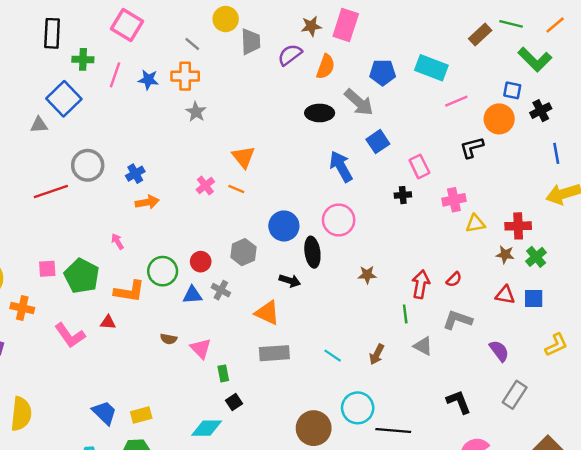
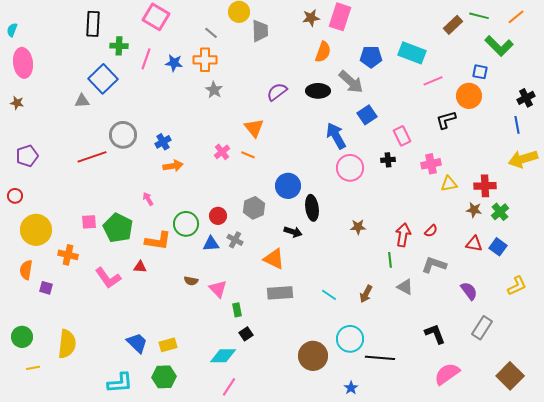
purple semicircle: (290, 55) -> (277, 92), moved
black cross: (541, 111) -> (526, 98), moved
pink circle: (339, 220) -> (350, 168), moved
blue square: (534, 298) -> (498, 247), turned 36

